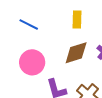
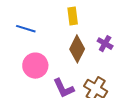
brown diamond: (76, 53) -> (77, 49), turned -36

